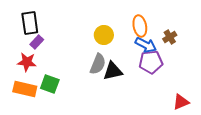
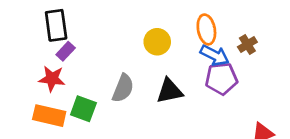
gray semicircle: (98, 64) -> (123, 88), moved

